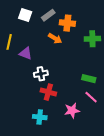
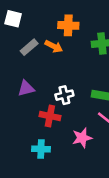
gray rectangle: (48, 15) -> (29, 47), moved
purple triangle: (26, 53) -> (26, 88), moved, turned -32
white cross: (41, 74) -> (64, 95), moved

